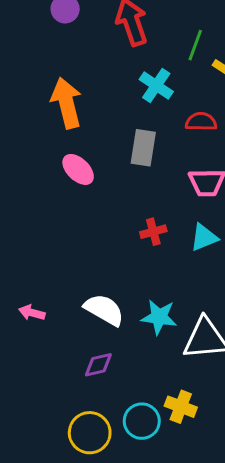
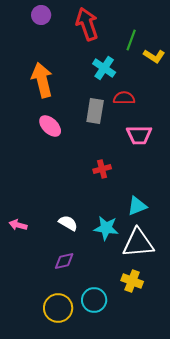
red semicircle: (201, 122) -> (124, 98), moved
cyan triangle: (204, 237) -> (137, 206), moved
white semicircle: (104, 310) -> (68, 223), size x0.7
yellow cross: (181, 407) -> (132, 281), moved

